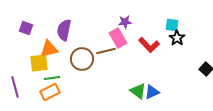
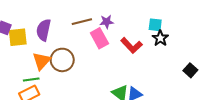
orange triangle: (49, 49) -> (42, 61), moved, turned -36
brown line: (106, 51) -> (82, 22), moved
yellow square: (39, 63) -> (18, 37), moved

